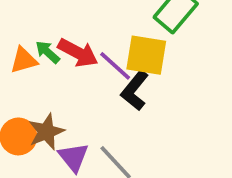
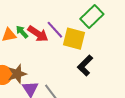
purple line: (115, 66) -> (55, 30), moved
black L-shape: (135, 90) -> (85, 66), moved

